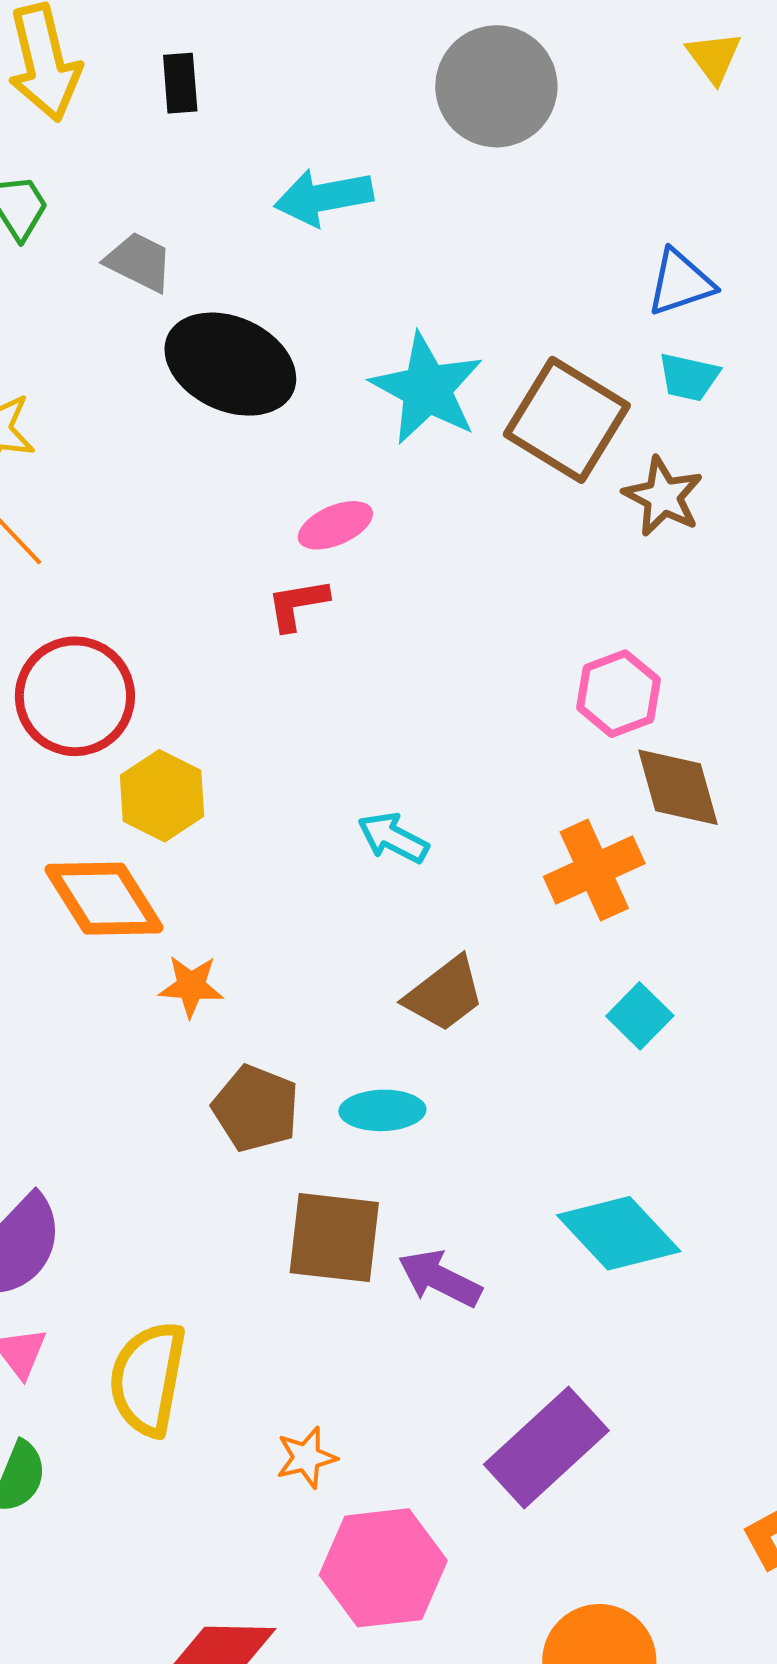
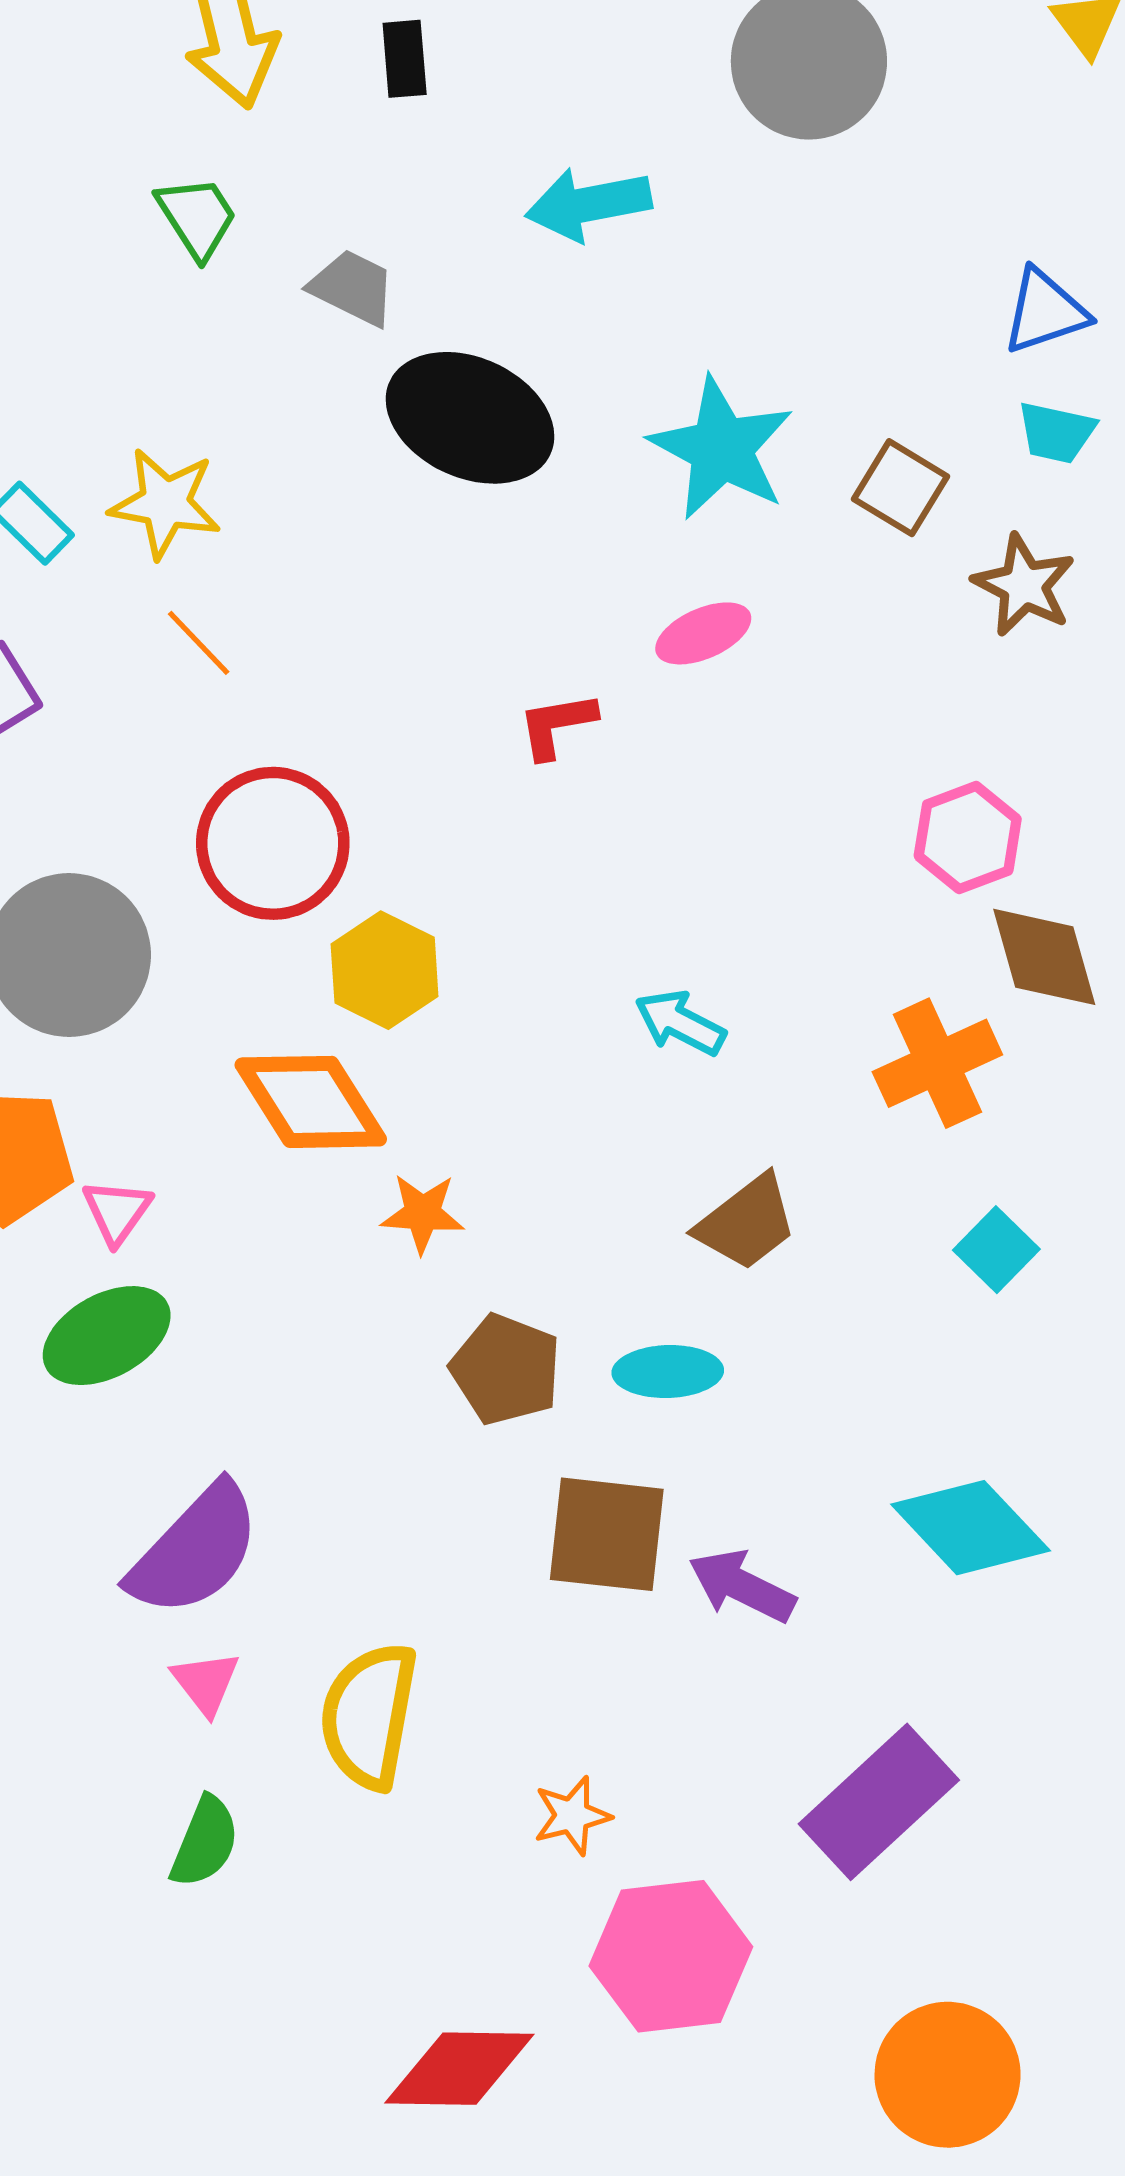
brown square: (567, 420) -> (900, 488), size x0.6
pink ellipse: (335, 525) -> (703, 633), moved

